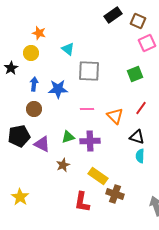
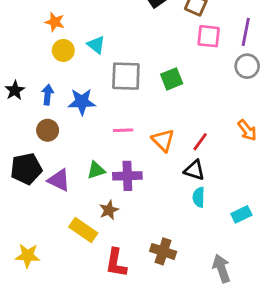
pink square: (147, 43) -> (209, 36), turned 30
yellow circle: (31, 53) -> (63, 50), moved
black star: (11, 68) -> (15, 90), moved
green square: (135, 74) -> (172, 79), moved
red line: (141, 108) -> (200, 142), moved
brown star: (63, 165) -> (109, 210), moved
yellow rectangle: (98, 176) -> (83, 230), moved
yellow star: (20, 197) -> (28, 256), turned -30

